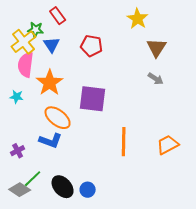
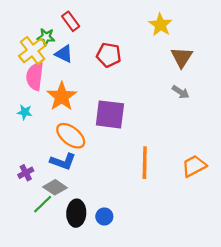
blue triangle: (52, 45) -> (64, 54), turned -30
black ellipse: (63, 187) -> (76, 213), turned 45
gray diamond: (20, 190) -> (55, 187), moved

